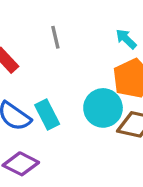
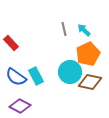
gray line: (55, 37) -> (64, 29), moved

